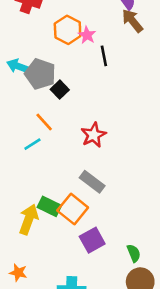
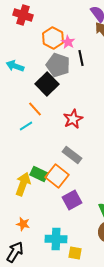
gray pentagon: (40, 74) -> (58, 65), moved
black square: (60, 90) -> (47, 84), size x1.6
orange star: (18, 273) -> (23, 224), moved

